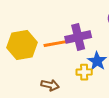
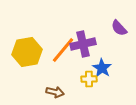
orange line: (58, 43) -> (63, 50), turned -40

